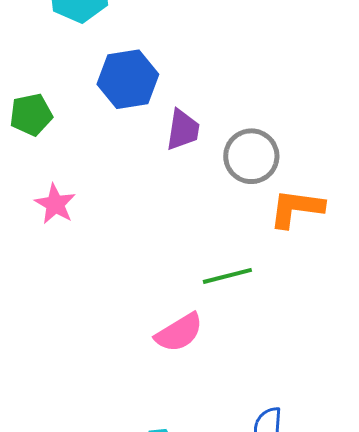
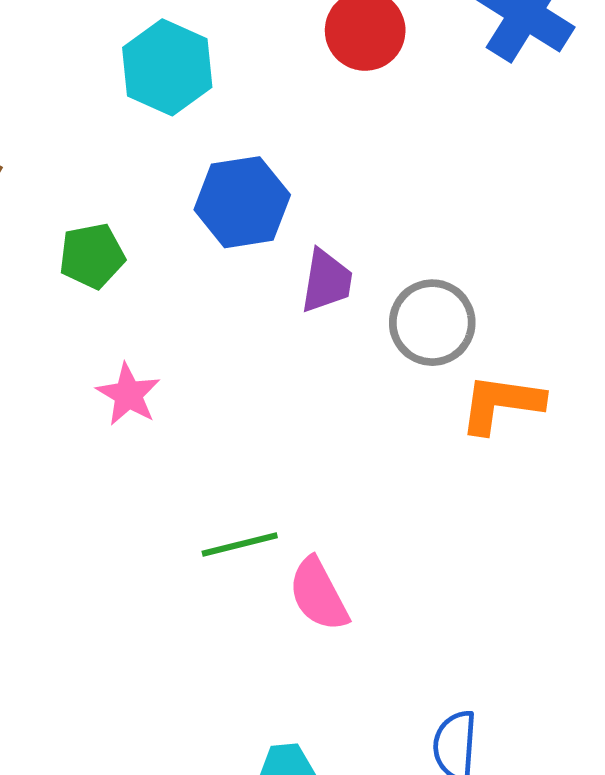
green line: (227, 276) -> (240, 544), moved
pink semicircle: (179, 333) -> (318, 594), turned 93

